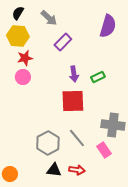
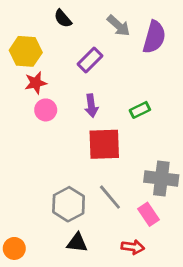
black semicircle: (18, 13) -> (63, 19), moved, turned -72
gray arrow: (49, 18) -> (119, 26), moved
purple arrow: (74, 74) -> (91, 106), moved
pink circle: (23, 77) -> (46, 110), moved
red arrow: (77, 170) -> (133, 247), moved

